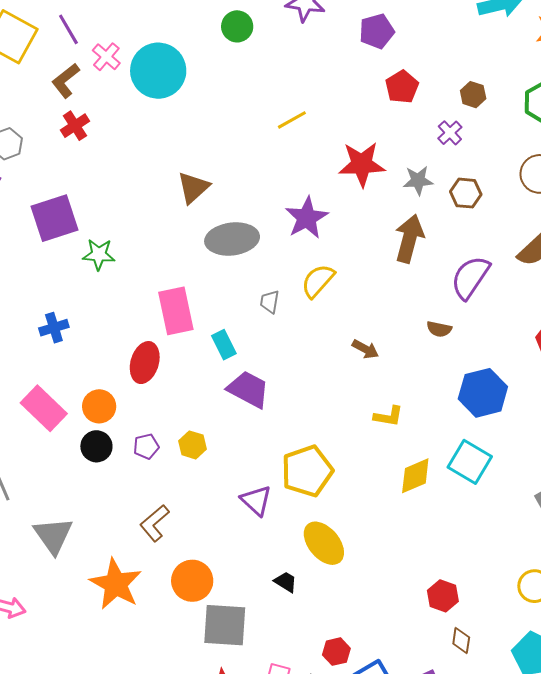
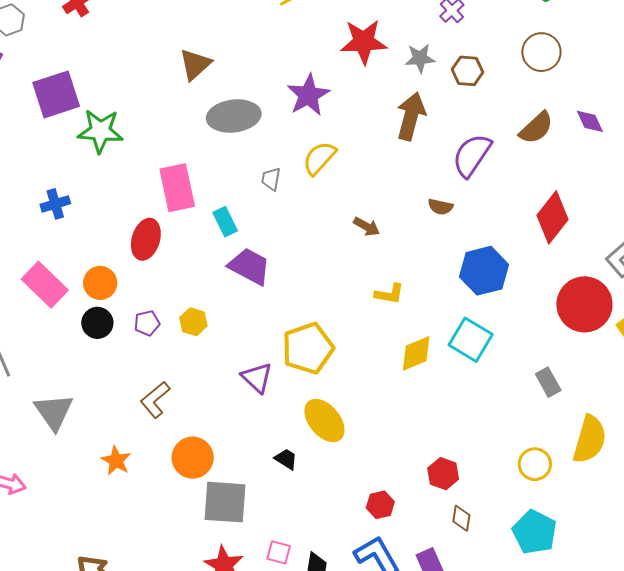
green star: (99, 254) -> (100, 131), size x1.4
orange star: (116, 584) -> (116, 461), size x0.6
red hexagon: (336, 652) -> (380, 505), moved

